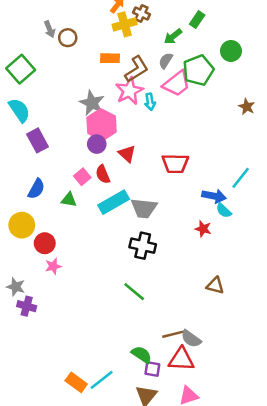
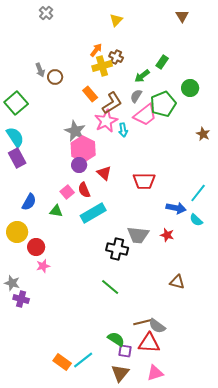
orange rectangle: (110, 58) -> (90, 94), turned 49
purple rectangle: (37, 140) -> (17, 158), moved
gray trapezoid: (144, 208) -> (138, 235), moved
cyan semicircle: (224, 211) -> (196, 220), moved

